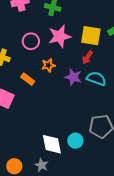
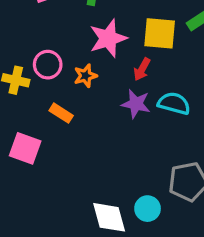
pink circle: (31, 41) -> (48, 65), moved
red arrow: (87, 57) -> (142, 69), moved
orange star: (48, 65) -> (85, 76), moved

